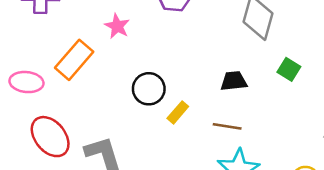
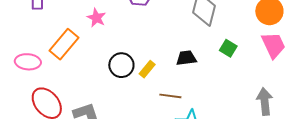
yellow rectangle: (178, 112) -> (147, 69), moved
brown line: (227, 126) -> (170, 96), moved

